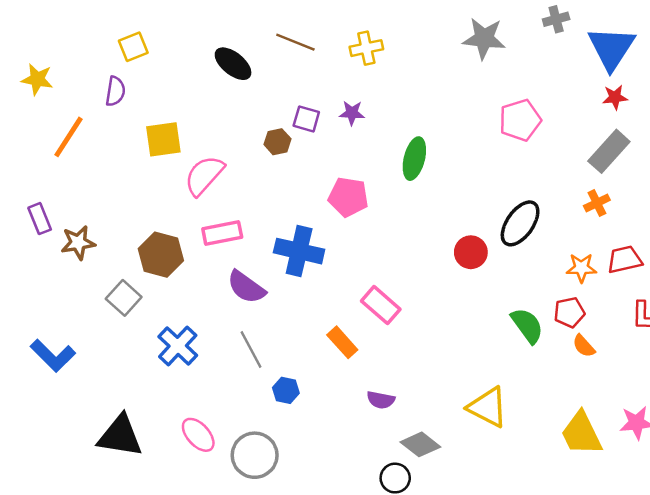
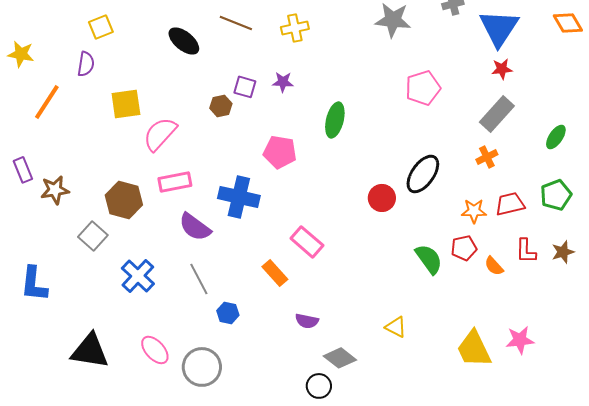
orange semicircle: (584, 346) -> (494, 266), moved
blue L-shape: (53, 356) -> (34, 284), turned 51
yellow triangle: (488, 407) -> (396, 327), size x0.6

